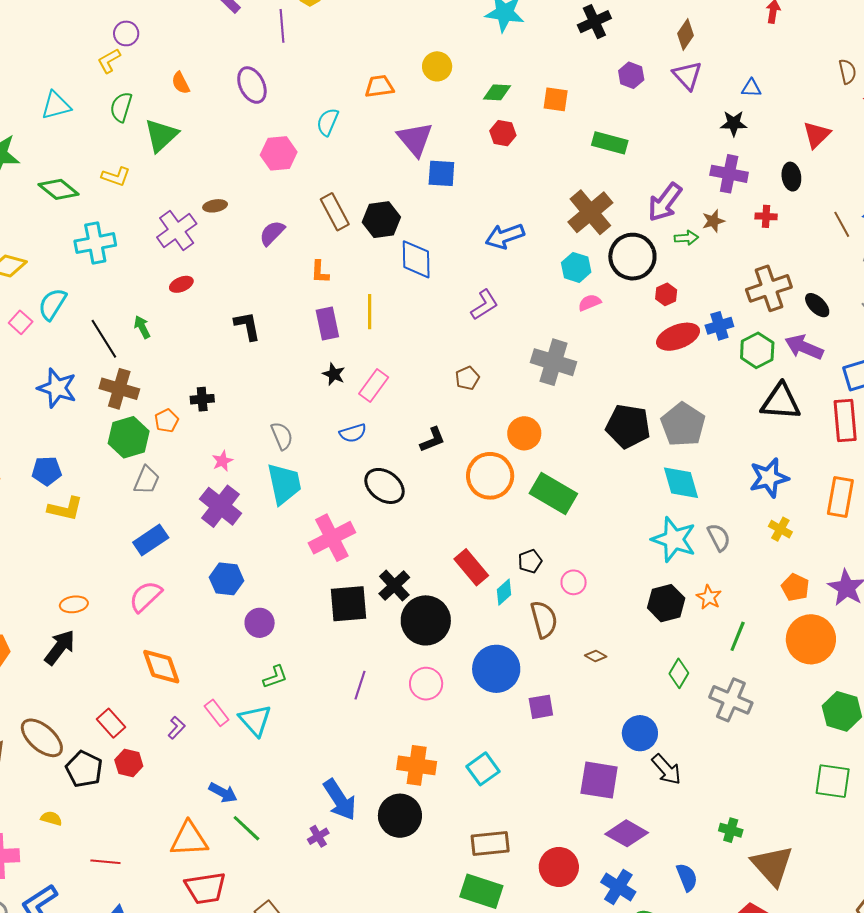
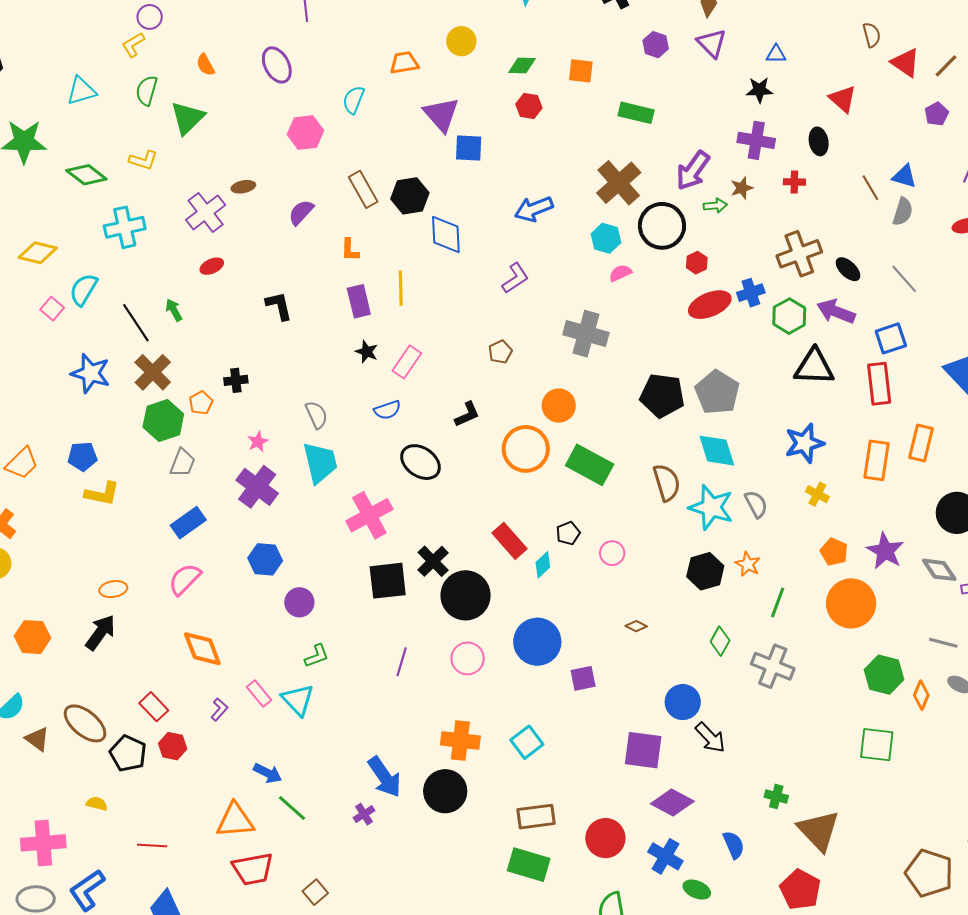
red triangle: (817, 135) -> (843, 99), turned -32
brown cross: (119, 389) -> (153, 372), turned 30
brown semicircle: (544, 619) -> (667, 483), moved

